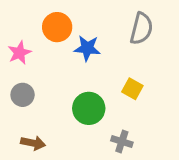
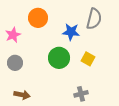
blue star: (87, 48) -> (71, 32), moved
green circle: (89, 108) -> (59, 58), moved
gray cross: (122, 141) -> (81, 94), turned -32

